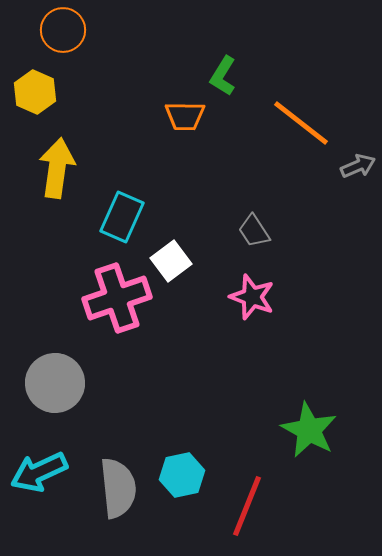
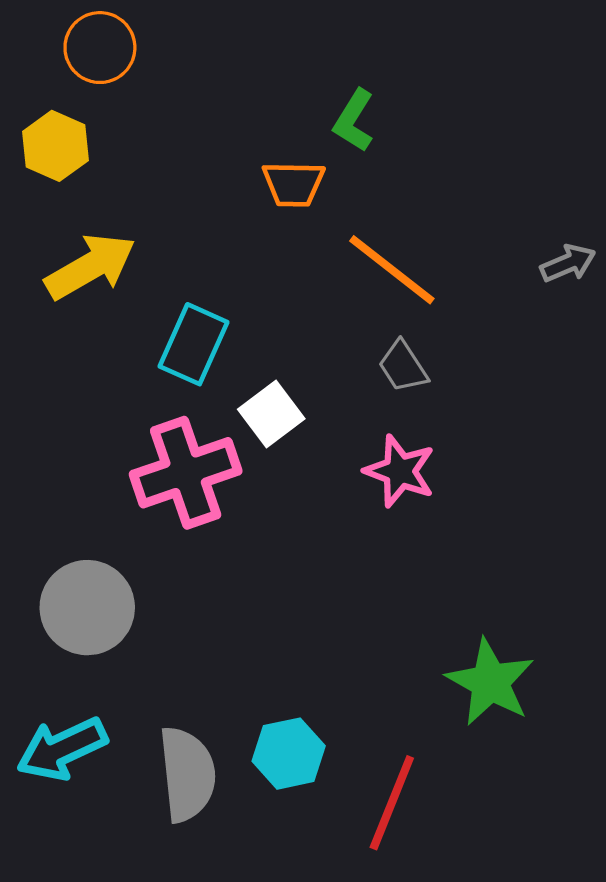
orange line: (301, 123) -> (392, 270), moved
yellow arrow: (57, 168) -> (90, 266), turned 52

